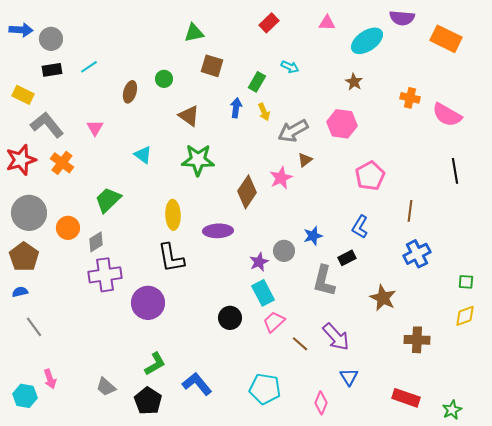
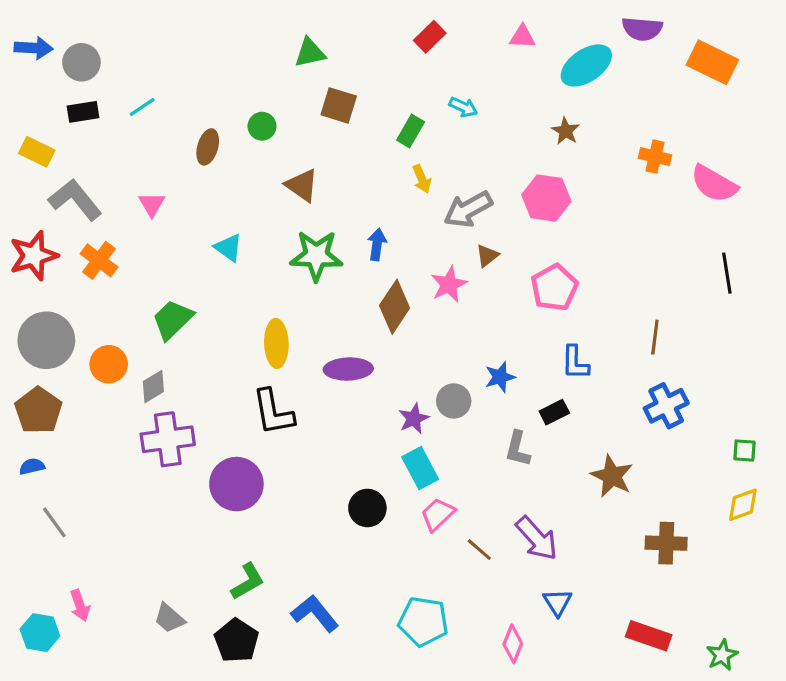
blue arrow: (236, 108) -> (377, 244), moved
pink pentagon: (370, 176) -> (554, 288), moved
blue L-shape: (360, 227) -> (575, 363), turned -30
gray L-shape: (324, 281) -> (518, 449), size x0.7

